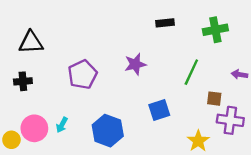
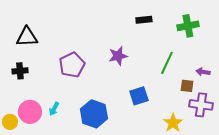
purple arrow: (239, 74) -> (203, 72), moved

